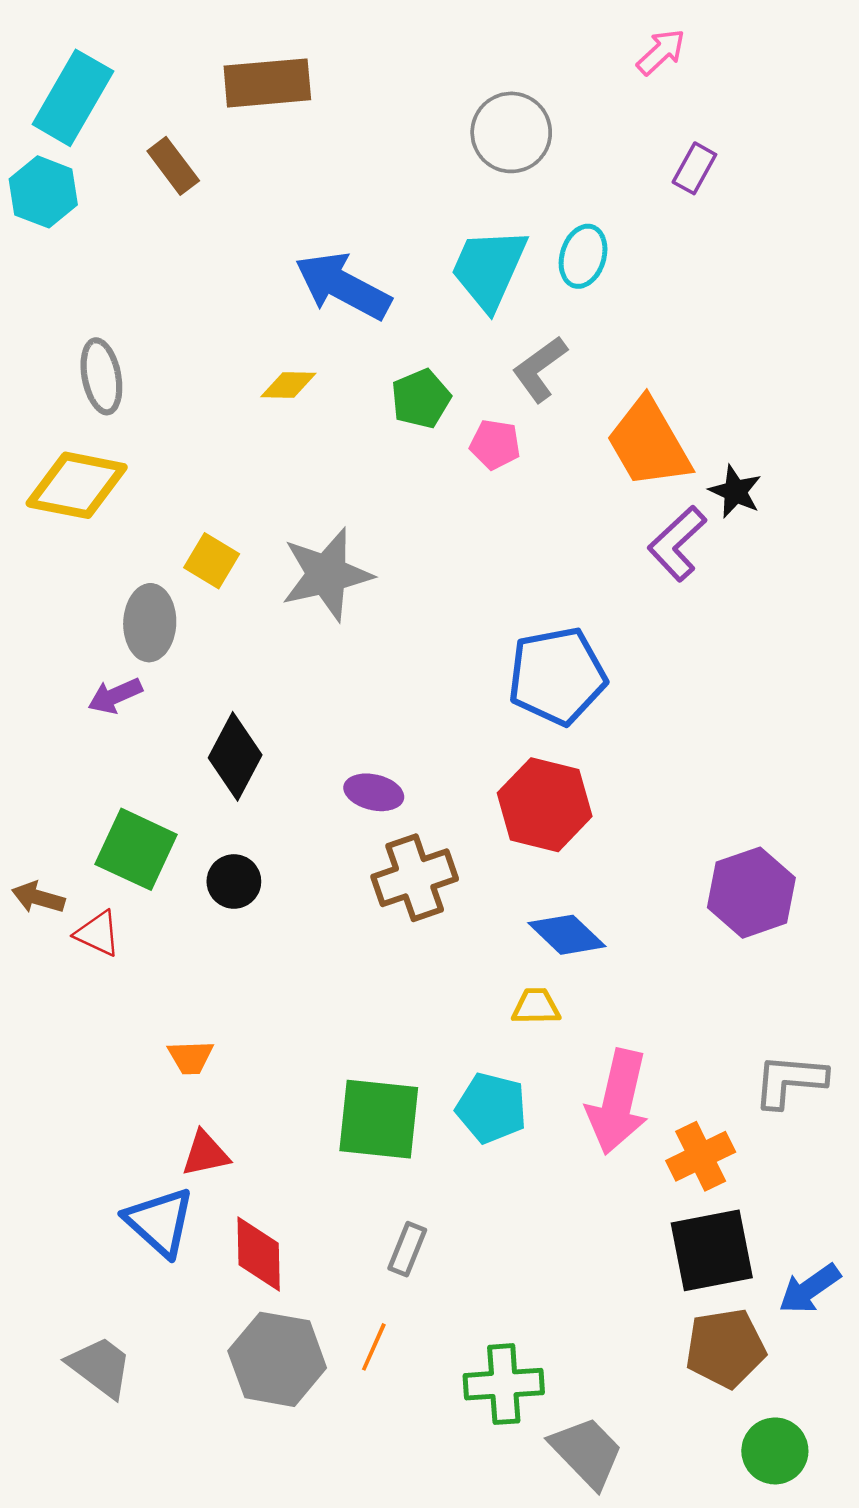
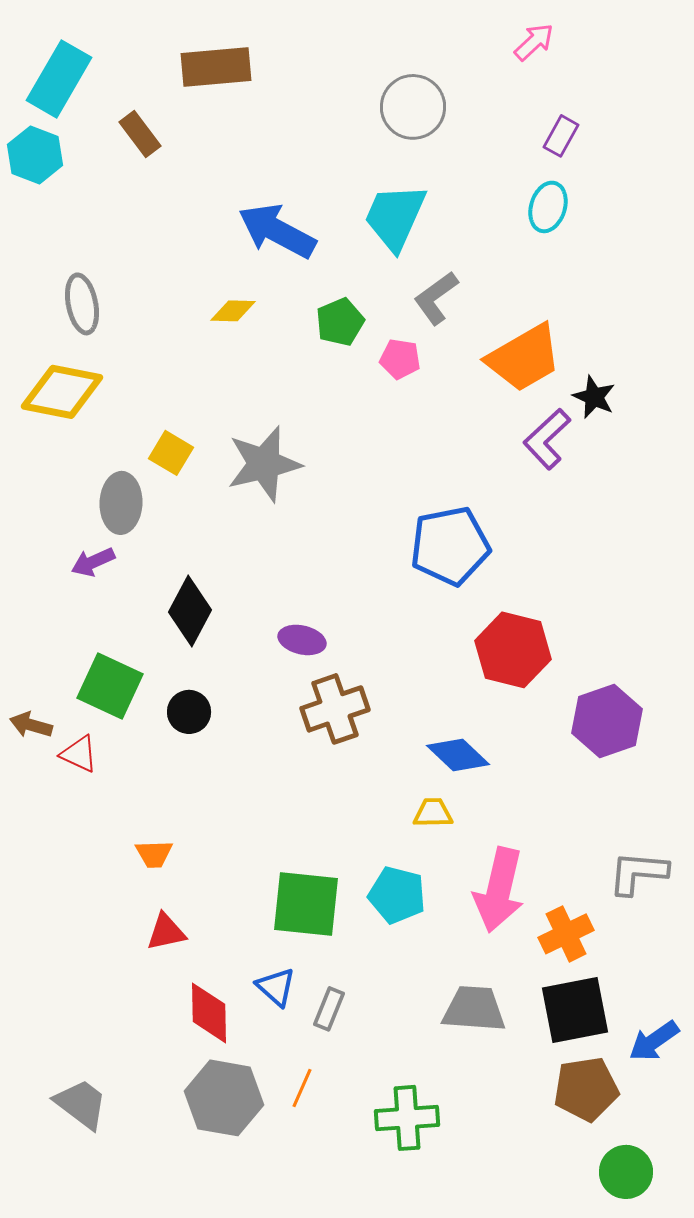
cyan ellipse: (583, 256) -> (548, 207), moved
orange trapezoid: (649, 443) -> (524, 358), turned -90
red hexagon: (545, 805) -> (513, 650), moved
blue triangle: (160, 1222) -> (276, 987), moved, size x0.7
gray trapezoid: (587, 1452) -> (474, 1009), moved, turned -42

